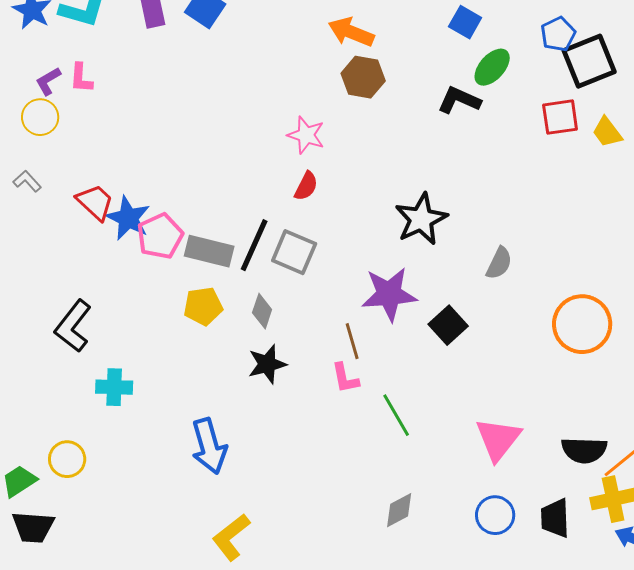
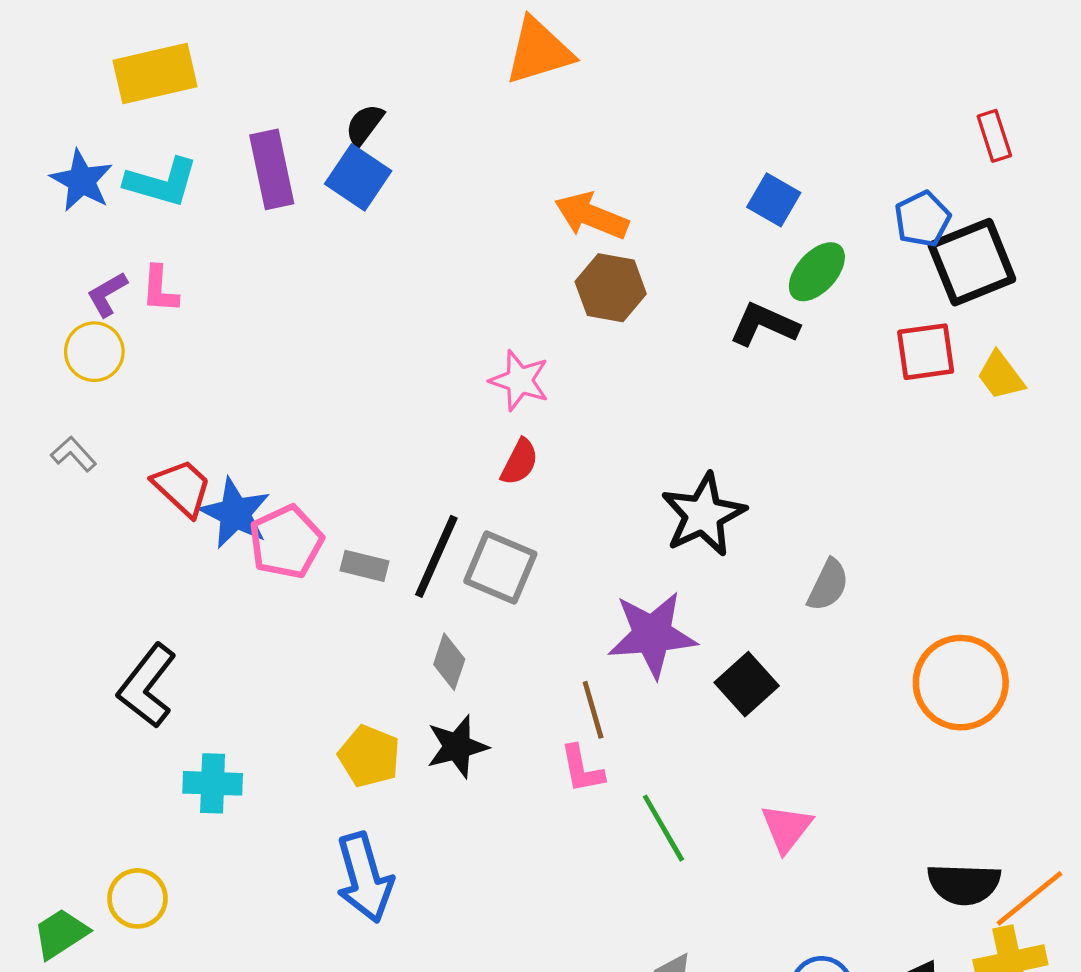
gray rectangle: (209, 251) -> (364, 566), size x0.6
yellow pentagon: (203, 306) -> (369, 756), moved, turned 30
pink triangle: (498, 439) -> (787, 828), moved, size x0.7

